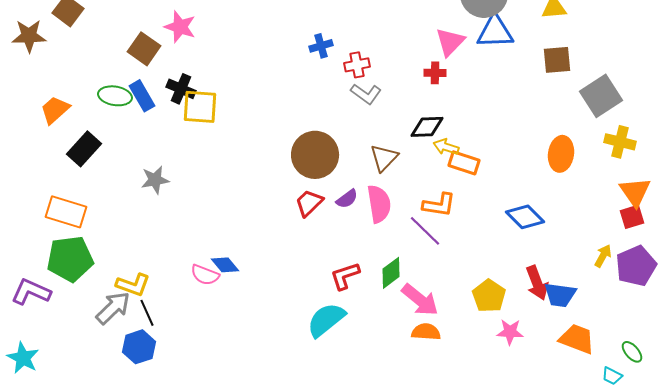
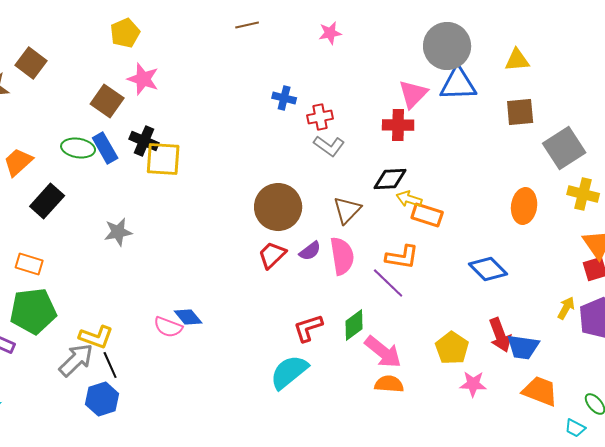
blue cross: (321, 46) -> (284, 98), turned 30
red cross: (435, 73) -> (398, 125), size x1.4
orange rectangle: (66, 212) -> (29, 264), size x0.7

